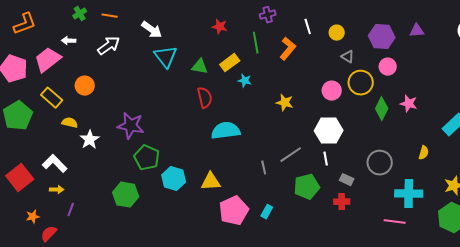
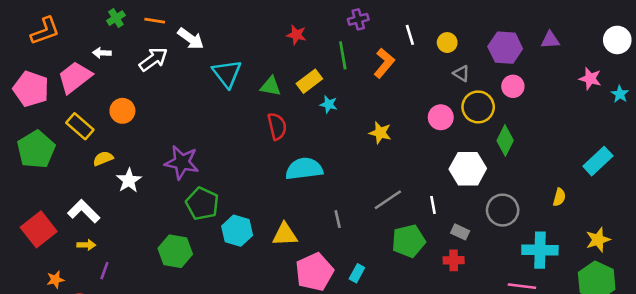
white arrow: (152, 30) -> (191, 39), moved
pink star: (409, 104) -> (590, 79), moved
yellow semicircle: (70, 123) -> (103, 159), turned -35
white hexagon: (329, 131) -> (468, 169), moved
gray line: (264, 168) -> (338, 219), moved

